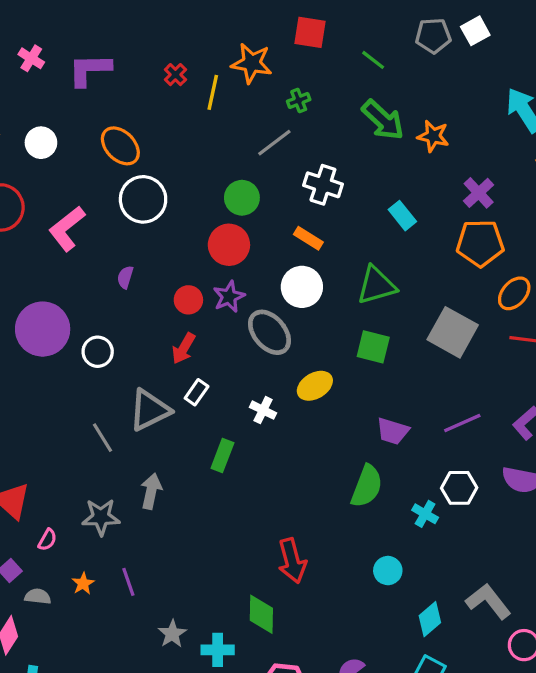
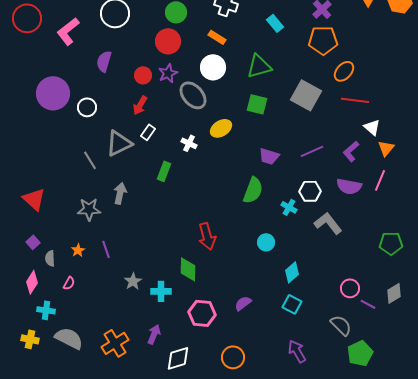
purple semicircle: (125, 277) -> (104, 61), size x1.5
pink semicircle: (47, 540) -> (69, 283), moved
gray semicircle: (38, 596) -> (50, 258), turned -98
gray L-shape: (488, 601) -> (328, 223), moved

